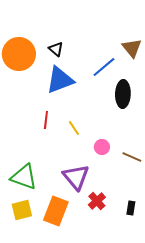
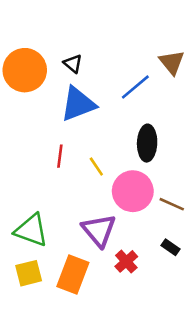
black ellipse: (123, 94) -> (147, 143), moved
pink circle: (102, 147) -> (133, 191), size x2.0
black rectangle: (131, 208) -> (171, 247), moved, turned -64

